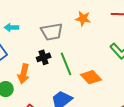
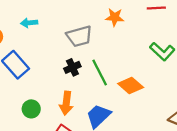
cyan arrow: (11, 27) -> (29, 23), moved
orange arrow: (24, 74) -> (66, 103), moved

